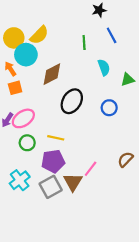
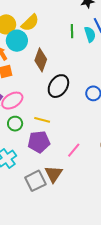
cyan semicircle: (104, 67) -> (90, 34), moved
brown diamond: (52, 74) -> (41, 60), turned -45
brown triangle: (73, 182) -> (54, 174), moved
gray square: (51, 187) -> (35, 181), moved

